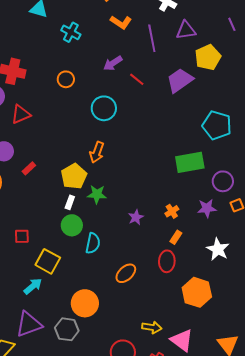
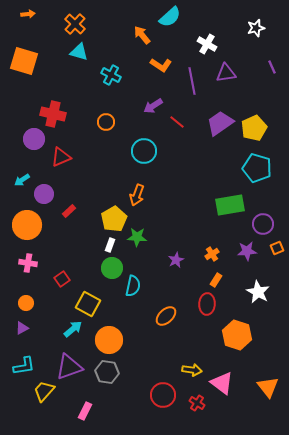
yellow pentagon: (208, 57) -> (254, 128), moved
red square: (22, 236) -> (62, 279), turned -35
orange circle: (85, 303) -> (109, 340), moved

